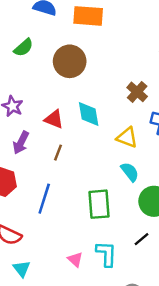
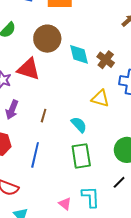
cyan diamond: (89, 114) -> (79, 54), moved
red triangle: (54, 119) -> (29, 69), moved, size x1.4
cyan semicircle: (130, 172) -> (79, 125), moved

